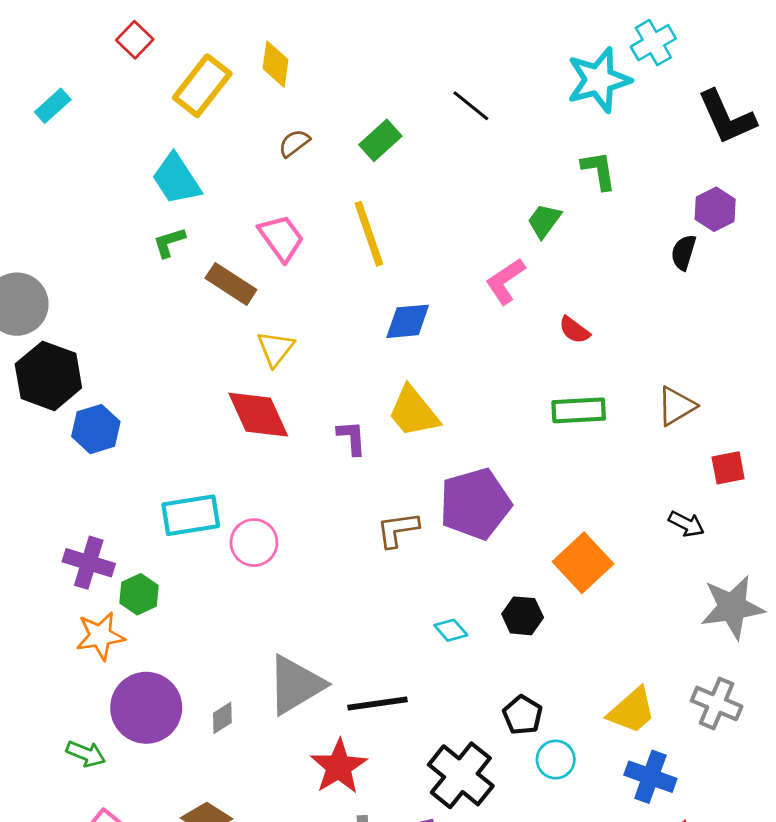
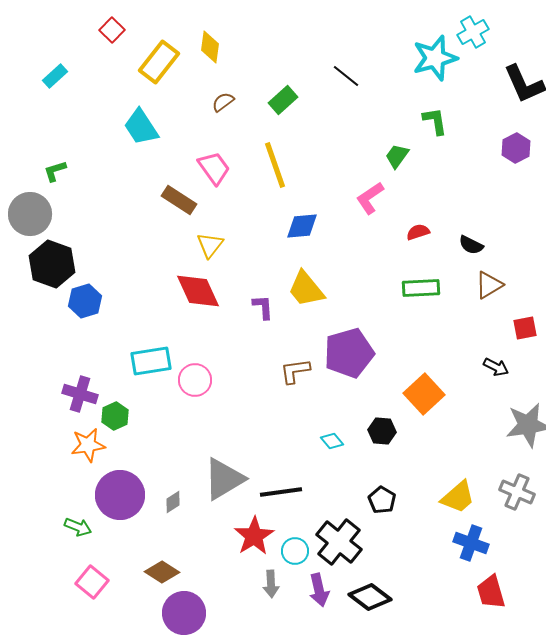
green L-shape: (169, 242) -> (55, 171), moved
black semicircle: (684, 252) -> (471, 245), moved, turned -80
red semicircle: (574, 330) -> (418, 232), turned 125
cyan circle: (556, 760) -> (295, 551), moved

